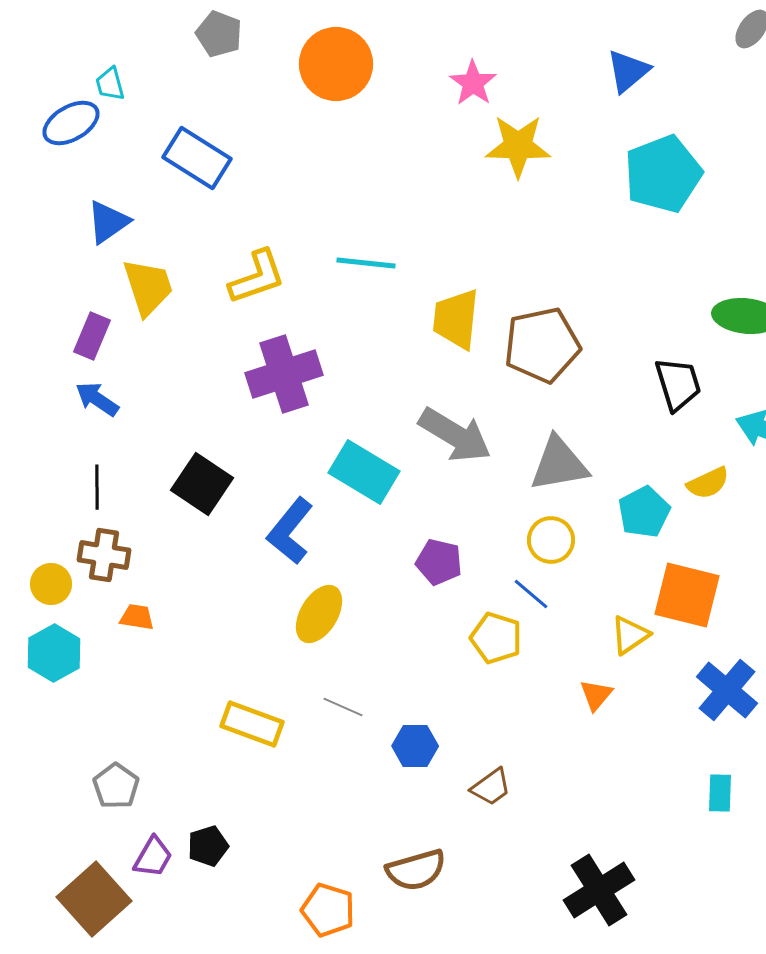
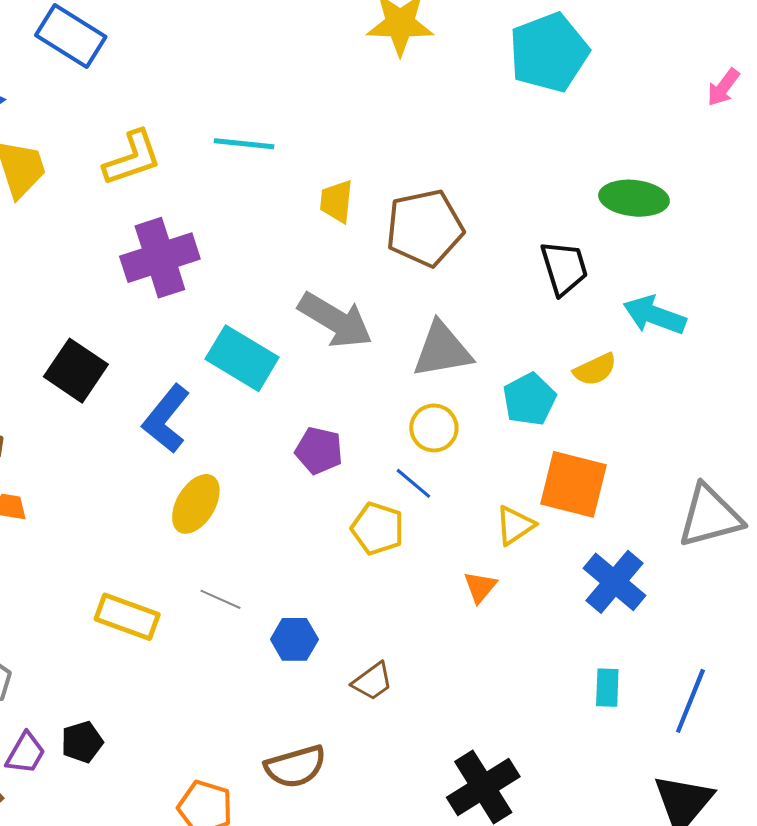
yellow trapezoid: (456, 319) -> (336, 201), size x0.7

